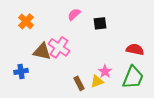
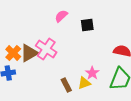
orange cross: (26, 21) -> (13, 53), moved
brown triangle: (42, 51) -> (29, 53), turned -42

